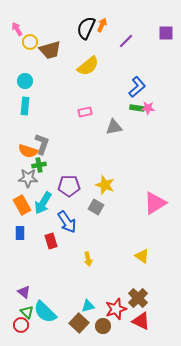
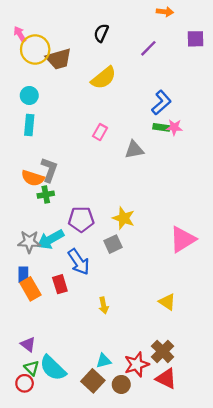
orange arrow: (102, 25) -> (165, 12), moved, turned 72
black semicircle: (86, 28) -> (101, 33), size x0.7
yellow circle: (30, 42) -> (35, 49), size x1.6
pink rectangle: (85, 112) -> (100, 132), turned -48
gray star: (28, 178) -> (29, 242), moved
cyan arrow: (43, 203) -> (50, 239), turned 30
orange rectangle: (22, 205) -> (30, 289), moved
gray square: (96, 207) -> (113, 244), turned 35

